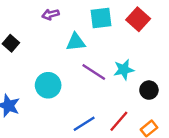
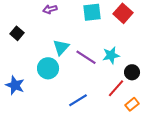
cyan triangle: (76, 42) -> (61, 47), moved, turned -42
red line: (119, 121) -> (116, 88), moved

